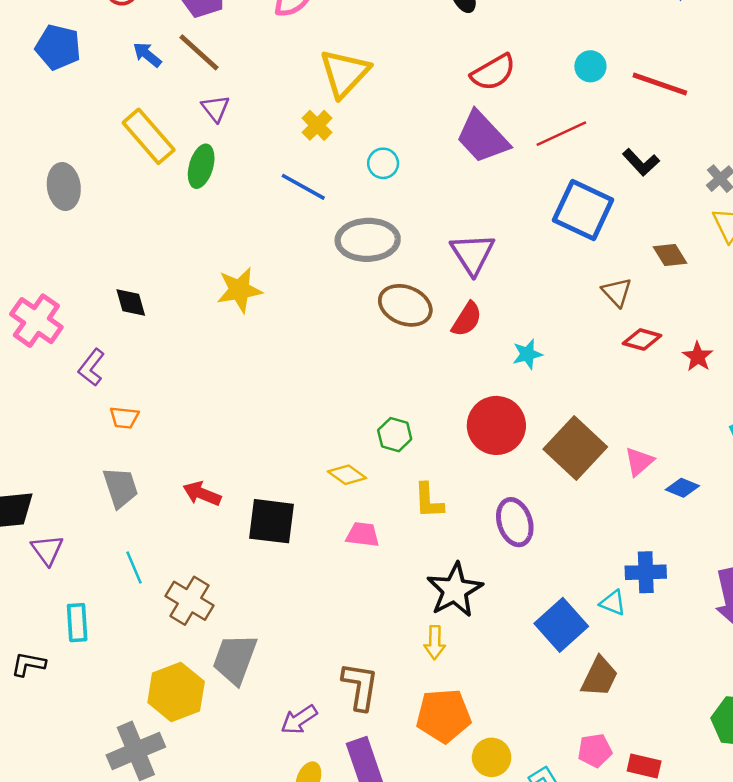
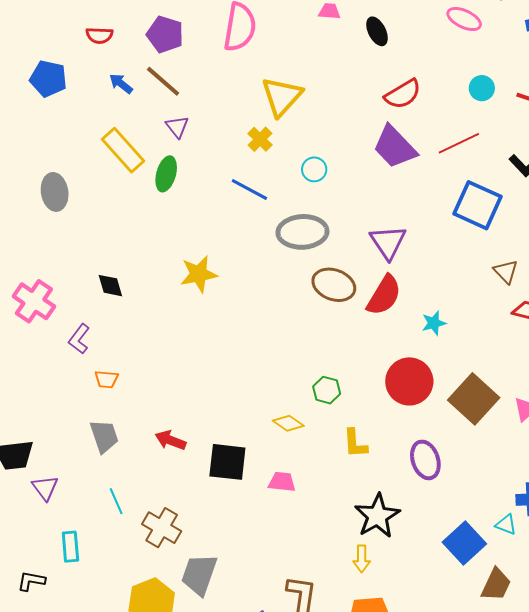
red semicircle: (467, 319) -> (384, 295), size x1.4
pink trapezoid: (363, 535) -> (282, 482), moved

